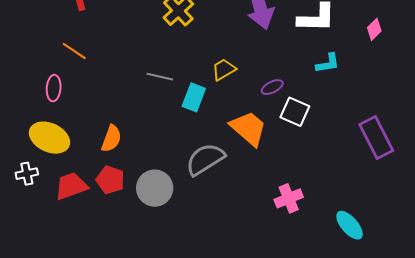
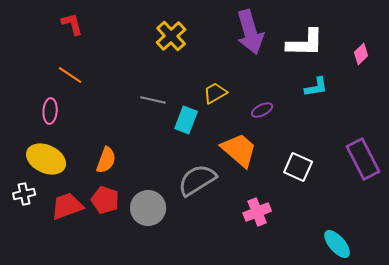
white square: (295, 112) -> (298, 167), moved
pink cross: (289, 198) -> (257, 212), moved

